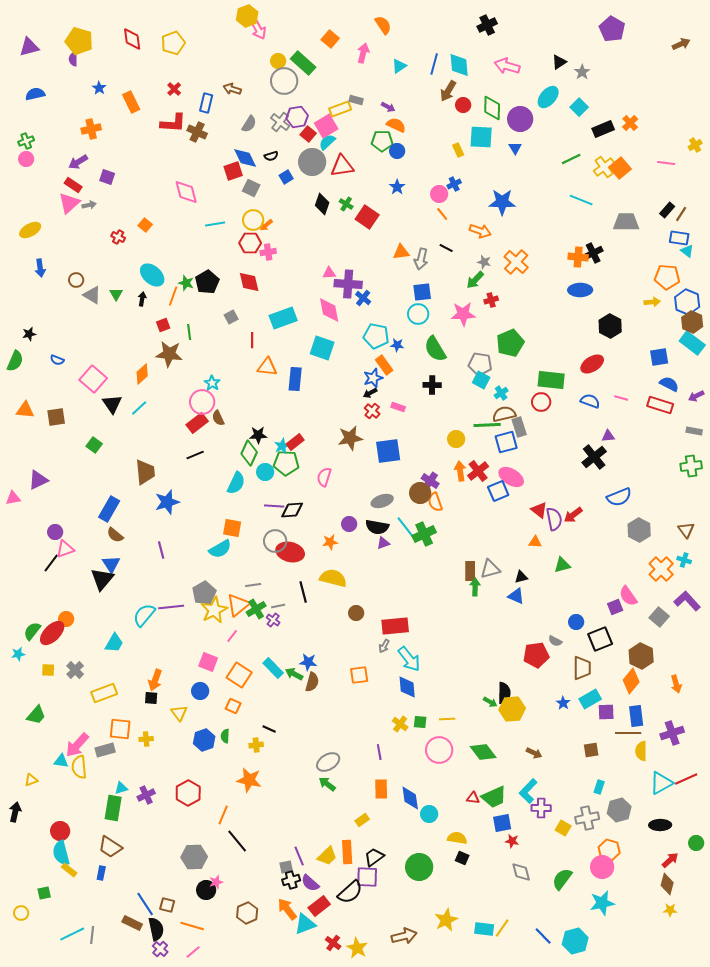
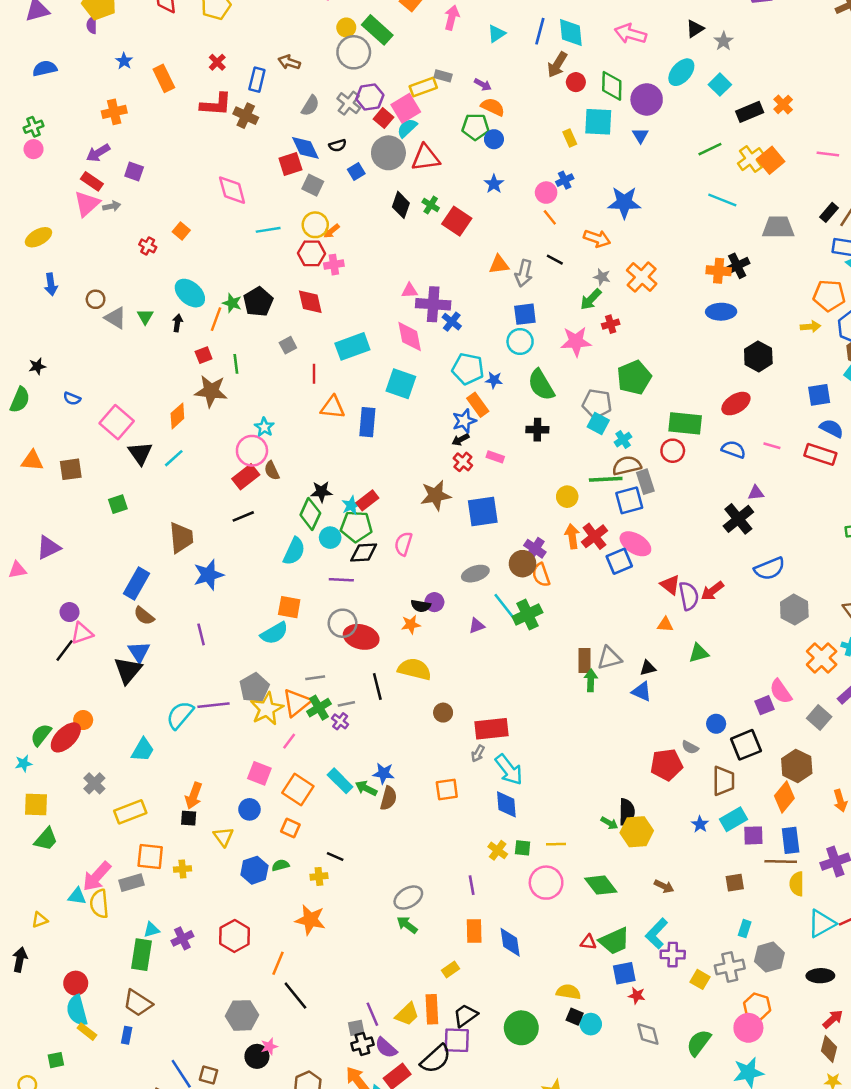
green square: (94, 445) -> (118, 504), turned 35
black diamond: (292, 510) -> (364, 552), moved
black semicircle: (377, 527) -> (421, 606), moved, size x0.7
yellow square: (48, 670) -> (36, 804), moved, size x1.5
green semicircle: (225, 736) -> (280, 865), turned 72
cyan circle: (429, 814) -> (591, 1024), moved

